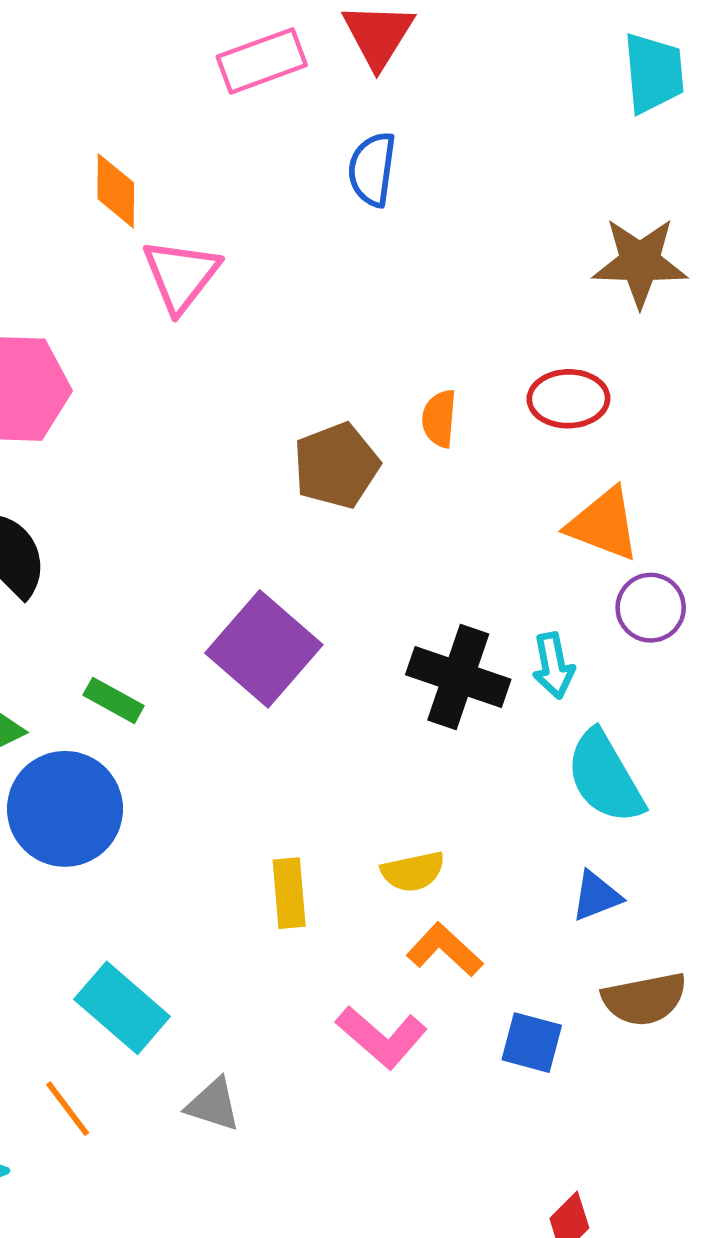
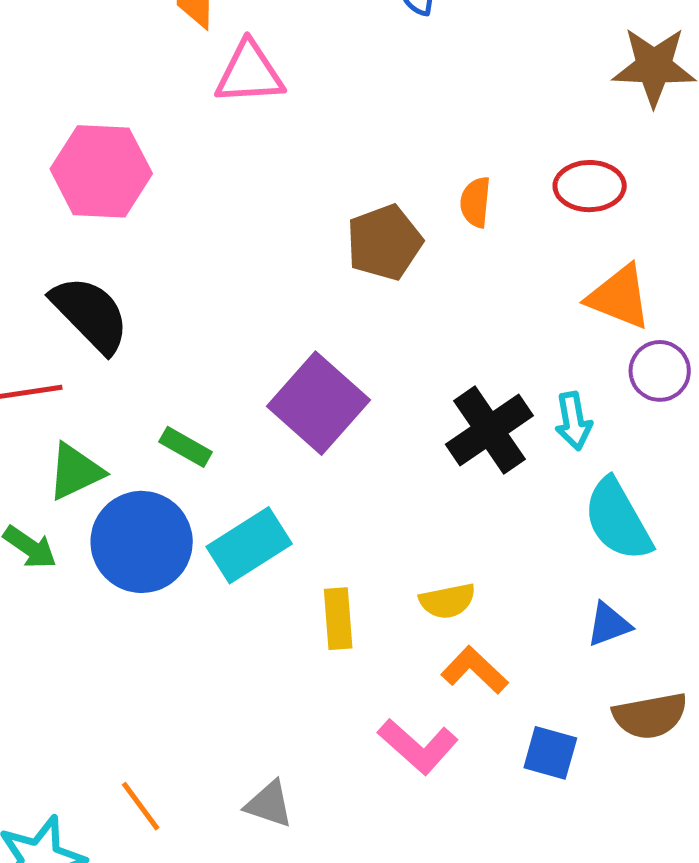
pink triangle: (181, 275) -> (250, 73), turned 48
black cross: (458, 677) -> (489, 430), turned 36
cyan rectangle: (122, 1008) -> (249, 545), moved, turned -74

